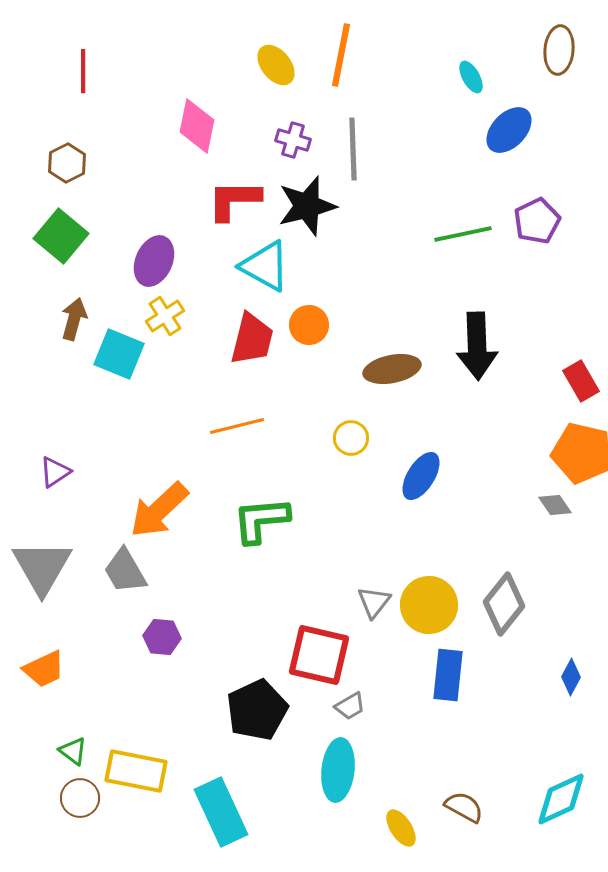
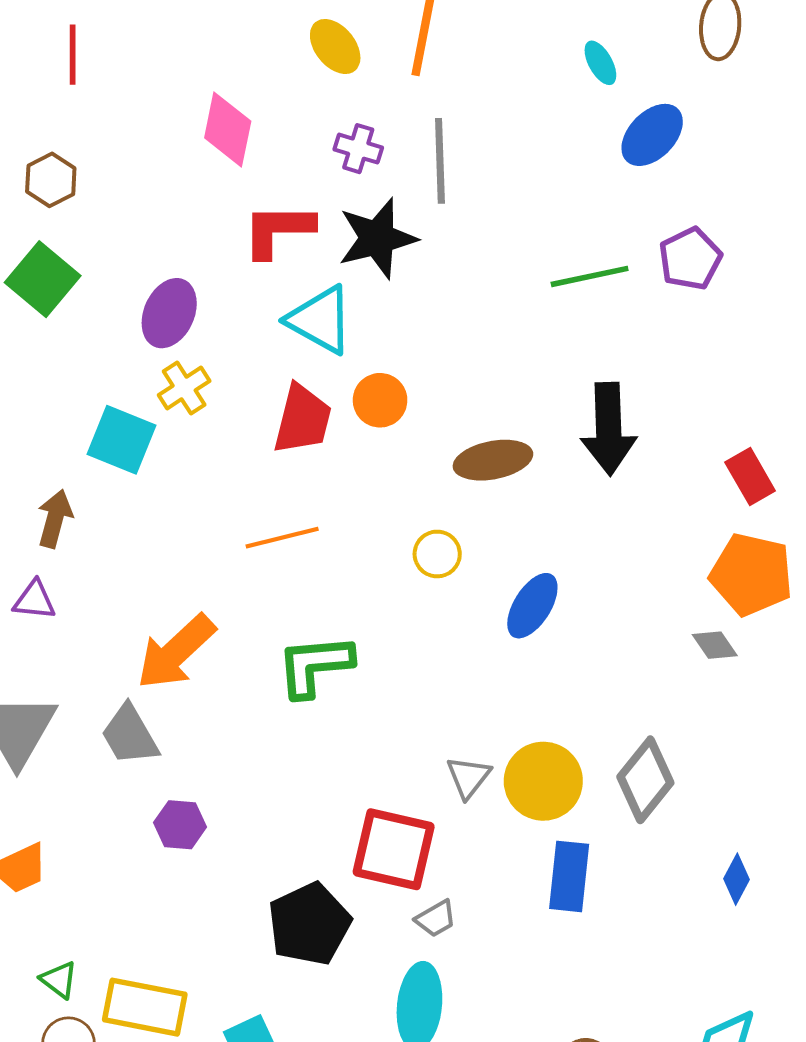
brown arrow: (74, 319) -> (55, 519), moved
purple triangle: (55, 472) -> (34, 600), turned 40

